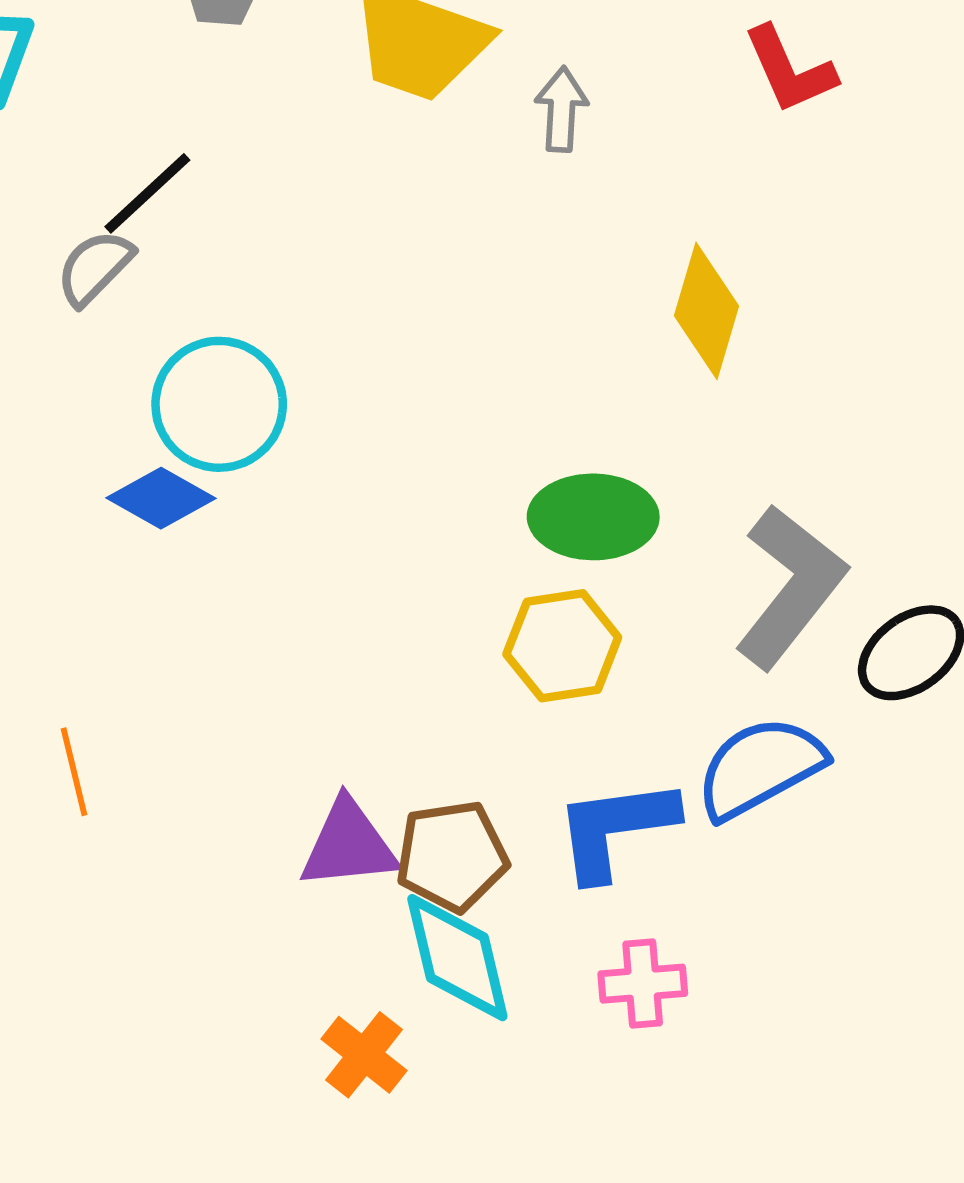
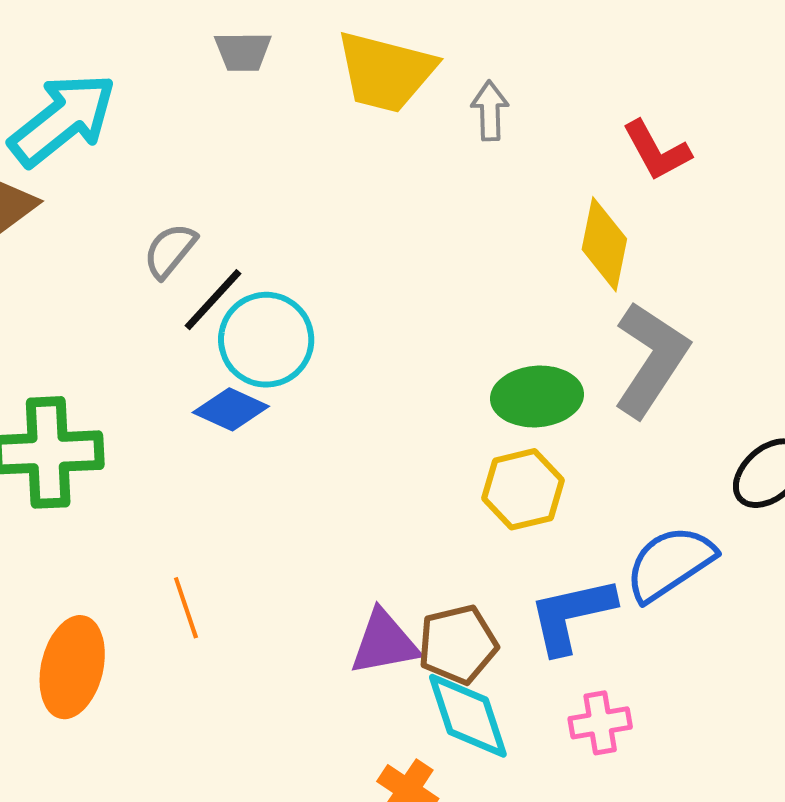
red L-shape: (790, 70) -> (657, 151), moved
black line: (147, 193) -> (213, 300), moved
gray L-shape: (790, 587) -> (651, 359), moved

